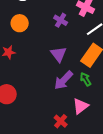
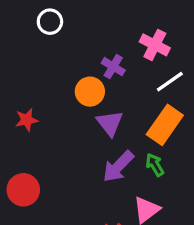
orange circle: (20, 23) -> (90, 92), moved

